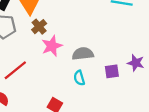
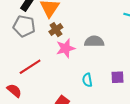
gray semicircle: (83, 54) -> (94, 41), moved

